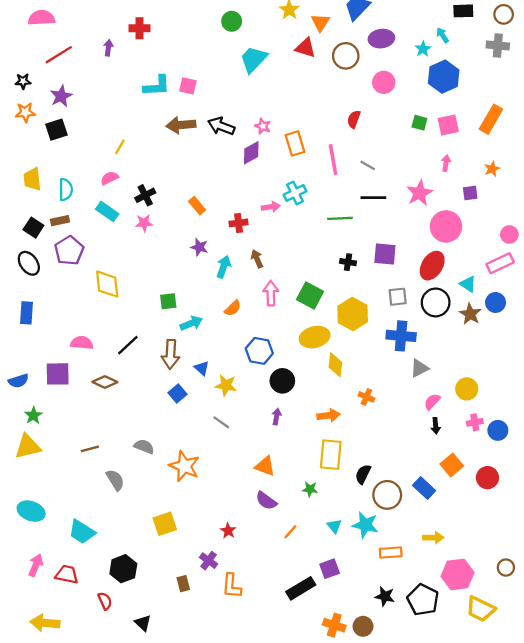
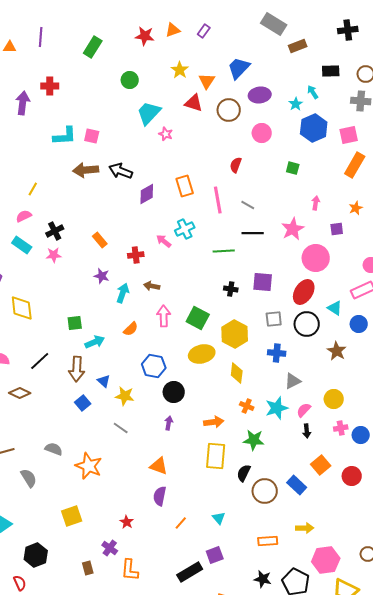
purple arrow: (108, 48) -> (23, 103), size x1.6
pink square: (448, 125) -> (349, 135), moved
pink star: (263, 126) -> (166, 134), moved
pink arrow: (271, 207) -> (164, 241), turned -133
brown arrow: (257, 259) -> (152, 286), turned -56
brown star: (470, 314) -> (337, 351), moved
blue cross: (401, 336) -> (277, 353), size x0.7
yellow diamond: (335, 365) -> (237, 373), moved
green star: (310, 489) -> (254, 440), moved, size x1.5
purple semicircle: (266, 501) -> (160, 496), turned 66
cyan star: (365, 525) -> (277, 408), moved, turned -30

